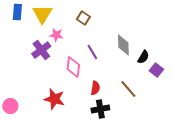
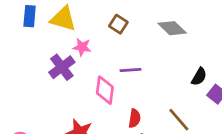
yellow triangle: (42, 14) -> (63, 19), turned -45
gray diamond: (123, 45) -> (172, 28), moved, turned -45
purple line: (92, 52) -> (130, 70), turned -63

